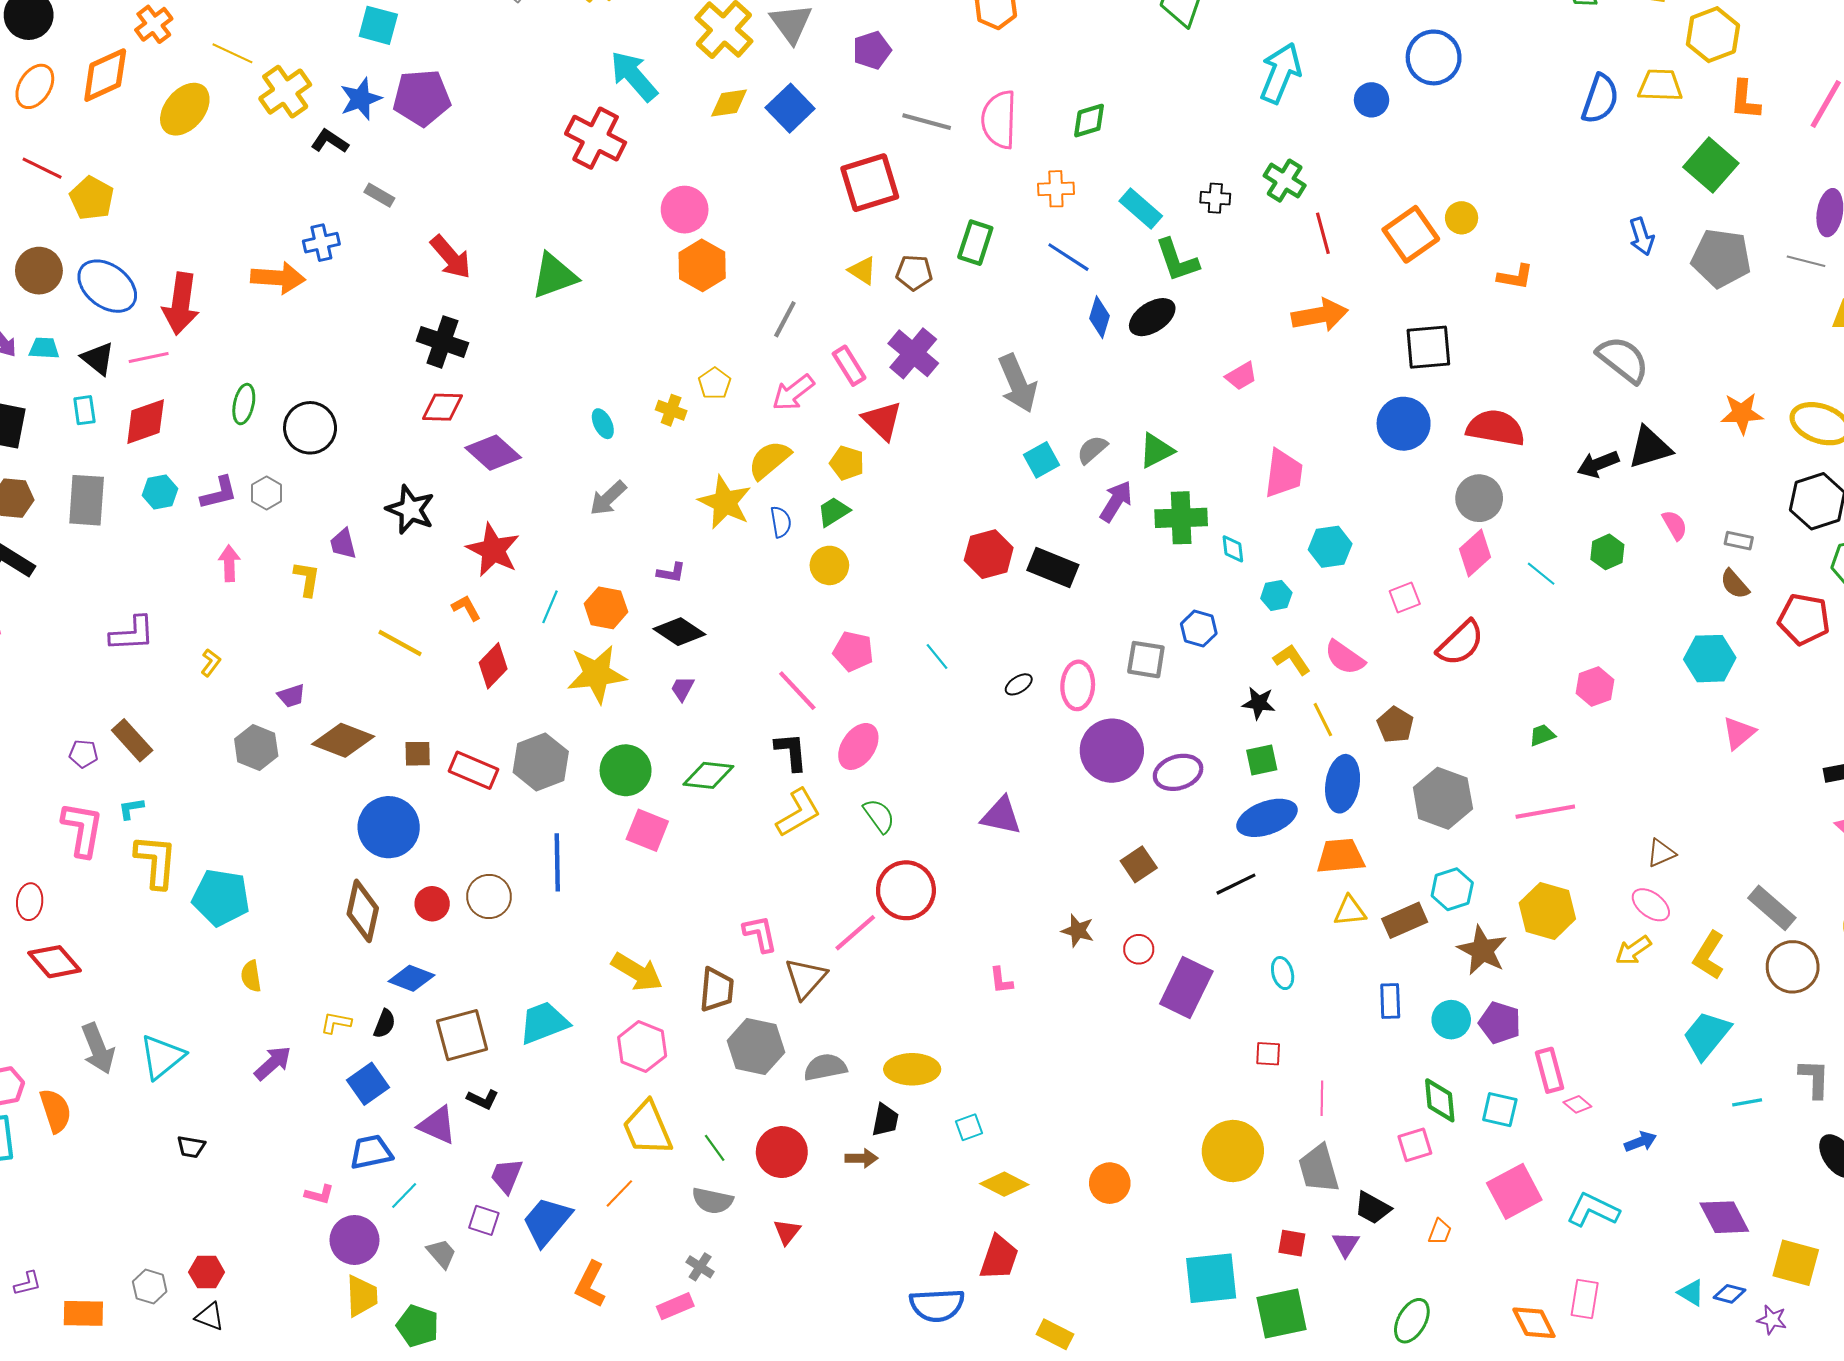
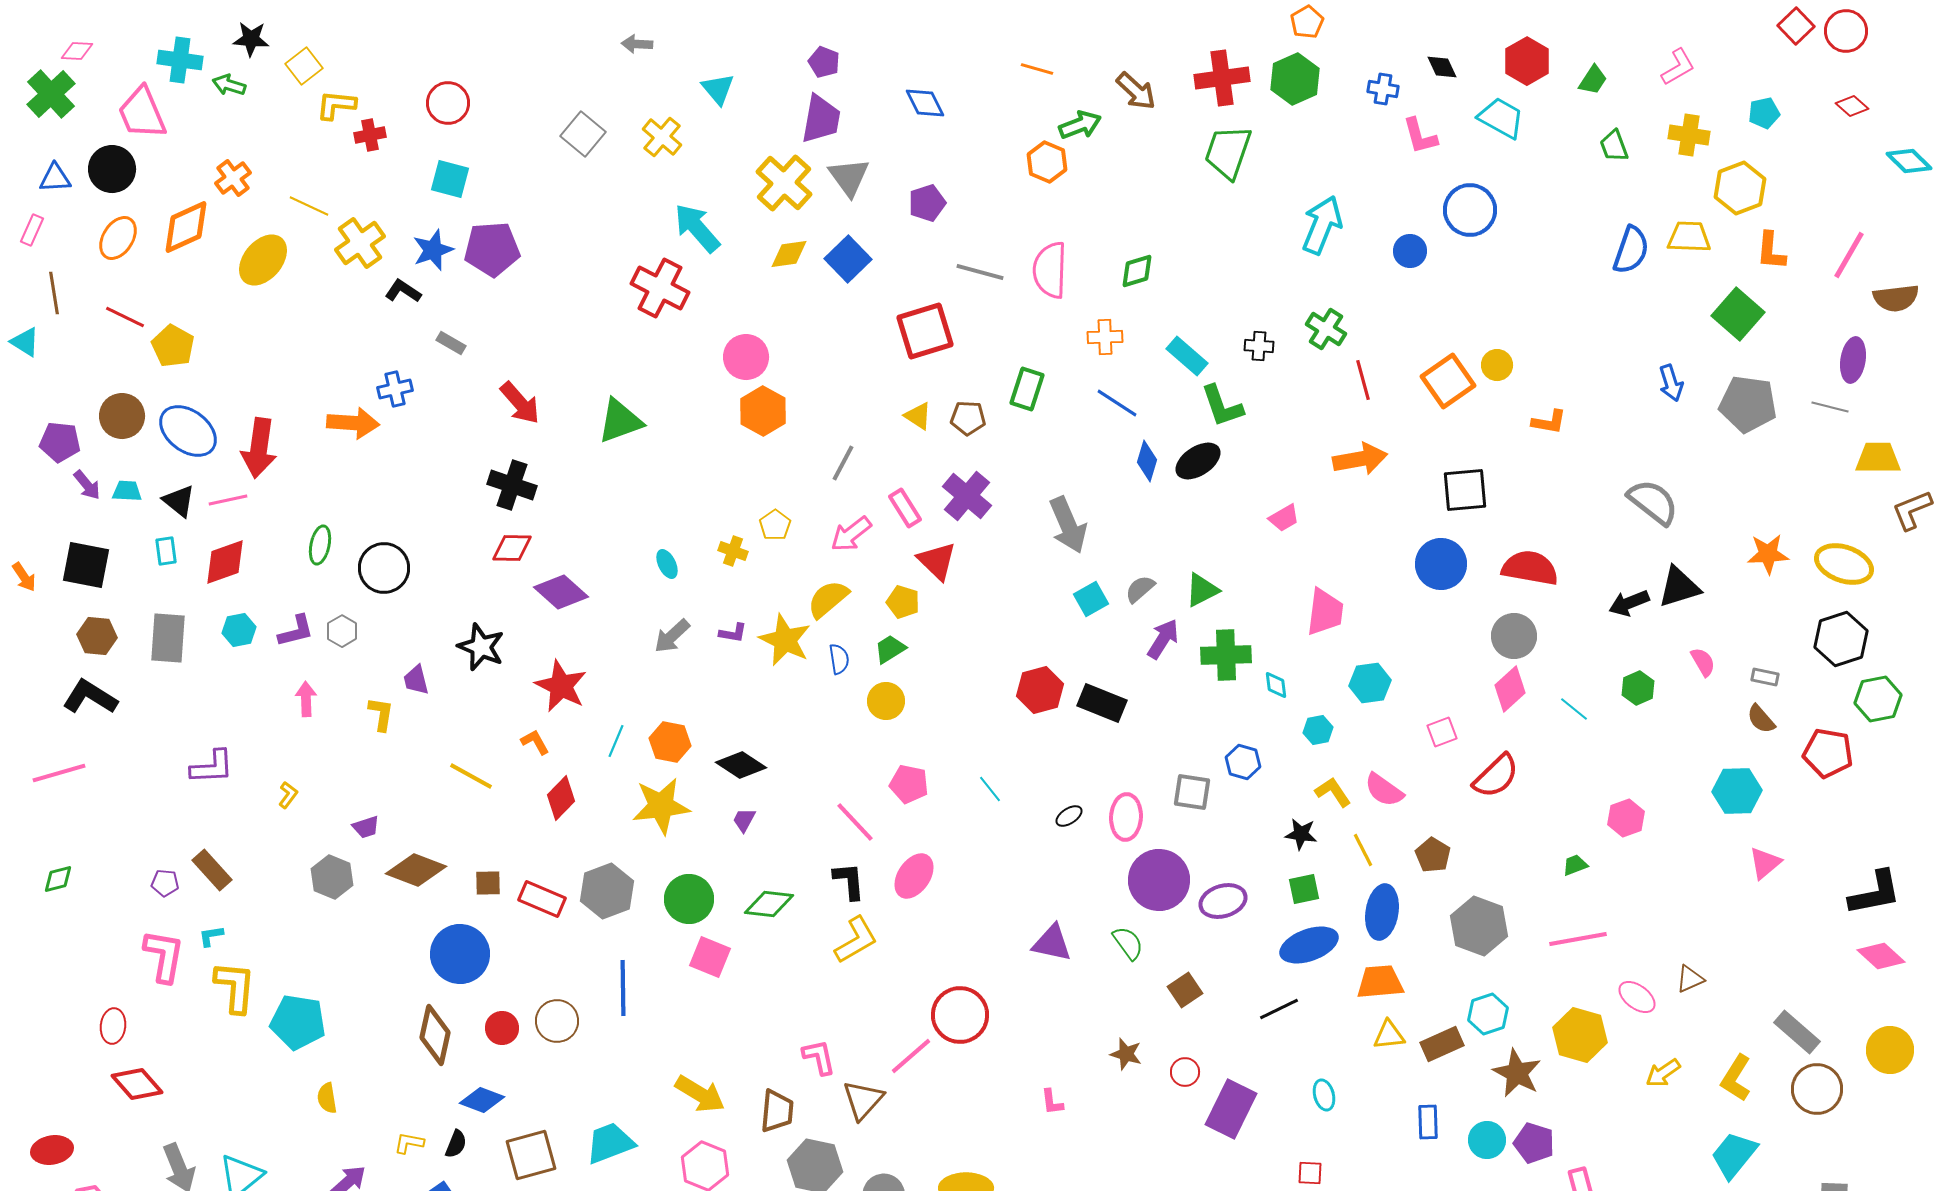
purple L-shape: (671, 573) -> (733, 633), moved
green semicircle: (879, 816) -> (1128, 943), moved
pink ellipse: (1651, 905) -> (1637, 997), moved

